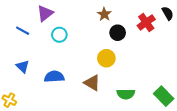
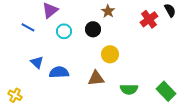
black circle: (118, 33) -> (93, 29), moved
blue triangle: (23, 66) -> (37, 62), moved
brown triangle: (92, 83) -> (96, 78), turned -36

